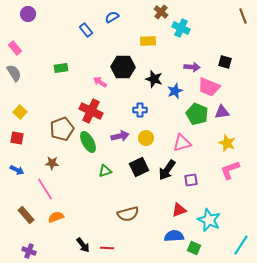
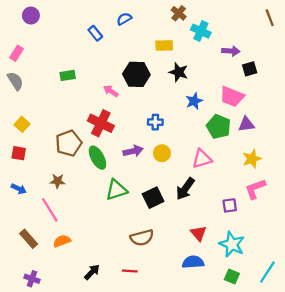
pink rectangle: (15, 48) -> (16, 53), turned 72
black square: (225, 62) -> (250, 69), turned -32
purple arrow: (192, 67) -> (231, 51), moved
black star: (154, 79) -> (179, 72), moved
yellow star: (227, 143) -> (252, 159), turned 30
black square: (139, 167) -> (153, 198), moved
green triangle: (105, 171) -> (116, 190), size x1.5
purple square: (191, 180) -> (230, 205), moved
red triangle: (179, 210) -> (199, 233), turned -49
black arrow: (83, 245) -> (92, 272), turned -98
red line: (107, 248) -> (130, 271), moved
green square: (194, 248) -> (232, 276), moved

